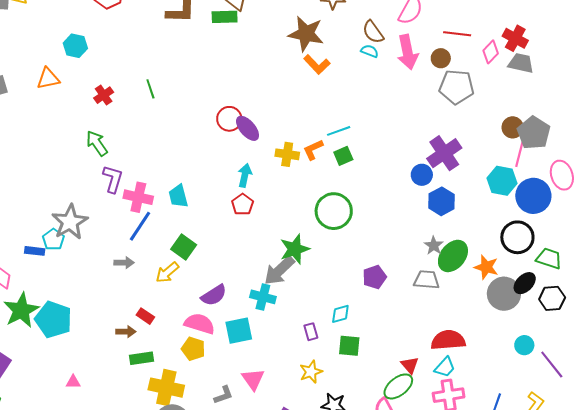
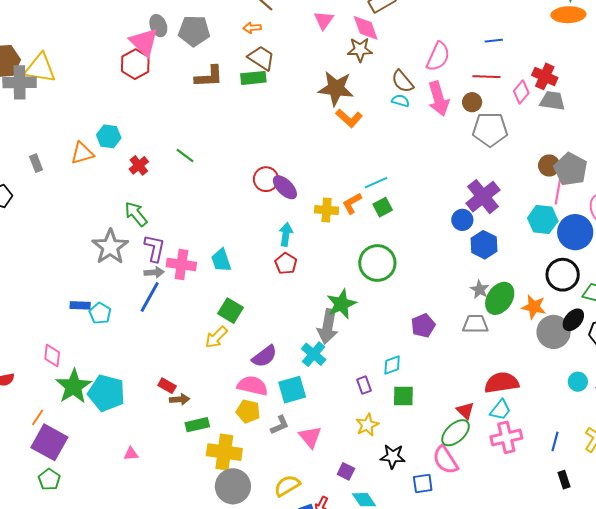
cyan hexagon: (75, 46) -> (109, 136), moved
green line: (150, 89) -> (185, 156), turned -30
gray star: (70, 222) -> (110, 247), moved
blue line: (140, 226) -> (150, 297), moved
blue rectangle: (35, 251) -> (80, 305), moved
gray arrow: (124, 263) -> (154, 272), moved
gray arrow: (279, 271) -> (328, 327), turned -32
cyan cross: (263, 297) -> (314, 354), turned 30
red rectangle: (145, 316) -> (167, 386), moved
gray L-shape: (224, 395) -> (280, 425), moved

